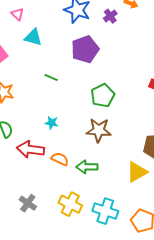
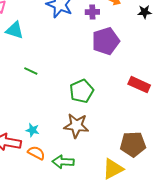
purple cross: (110, 16) -> (92, 12), turned 32
purple pentagon: (85, 49) -> (106, 41), moved
cyan star: (51, 123) -> (32, 130), moved

